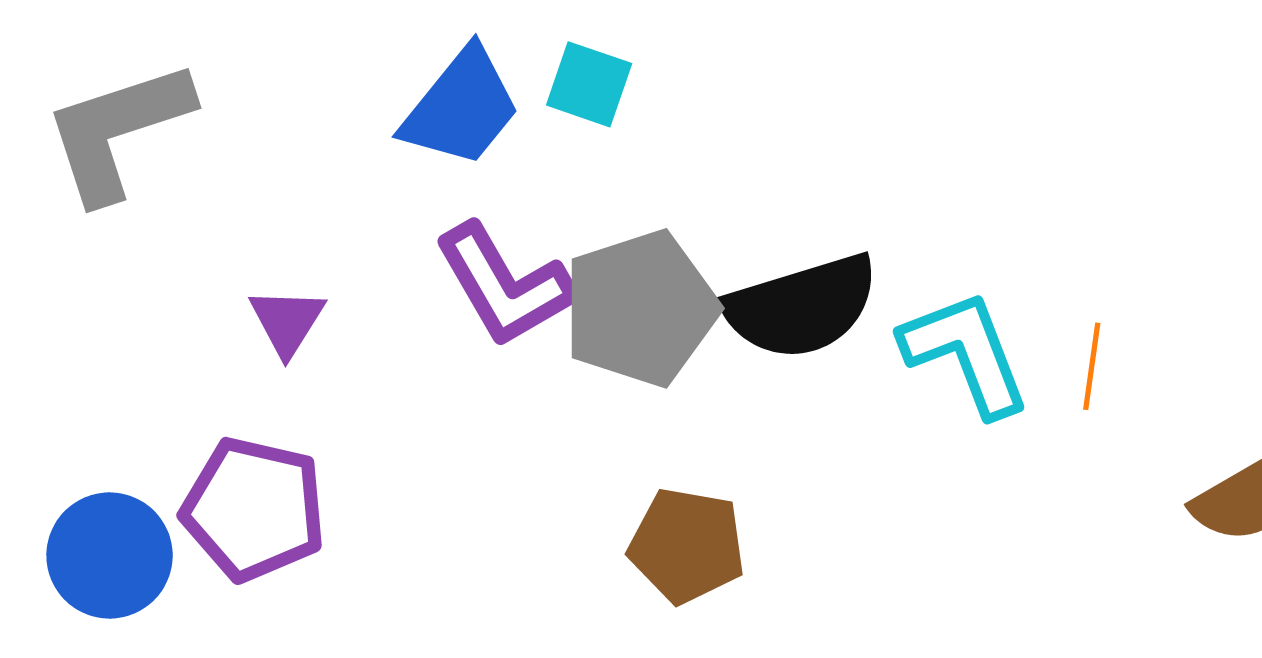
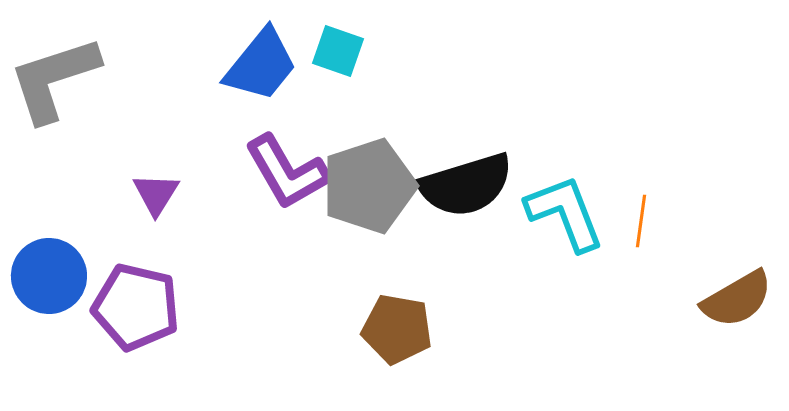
blue circle: (110, 555) -> (49, 276), moved

